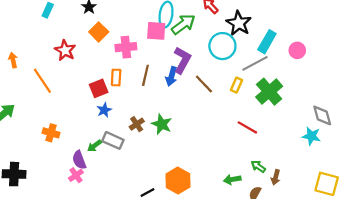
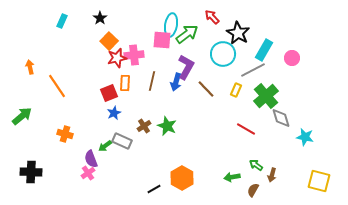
red star: (65, 50) -> (117, 58), moved, turned 30
gray diamond: (322, 115) -> (281, 118), moved

